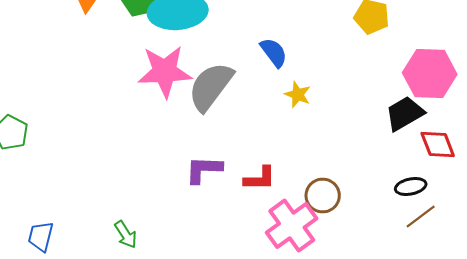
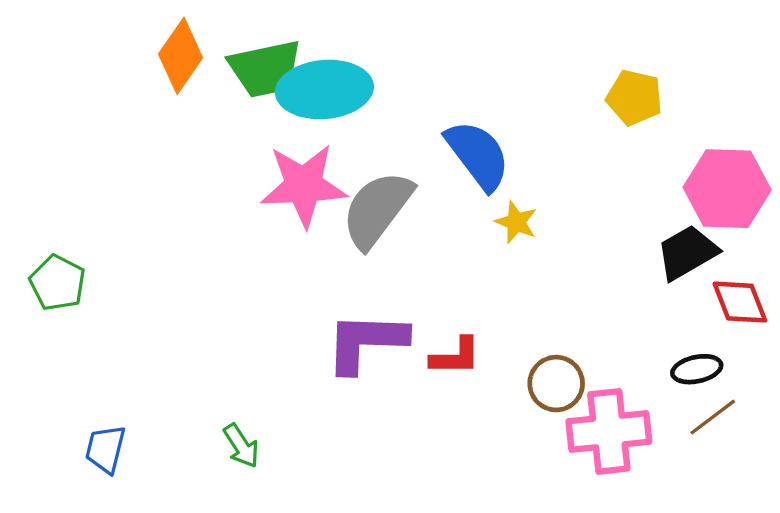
blue semicircle: (274, 52) -> (478, 155), size x1.5
purple L-shape: (204, 170) -> (366, 342), size x1.4
pink cross: (292, 226) -> (609, 431), moved, turned 30

